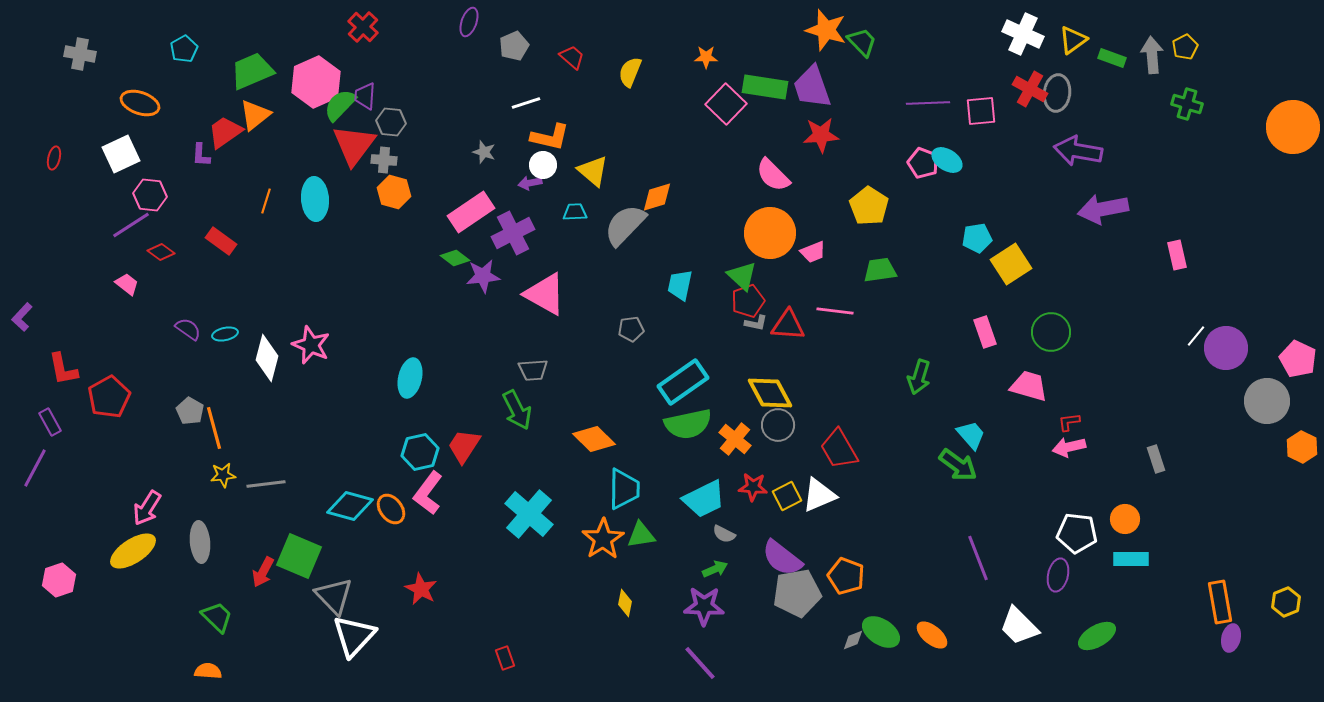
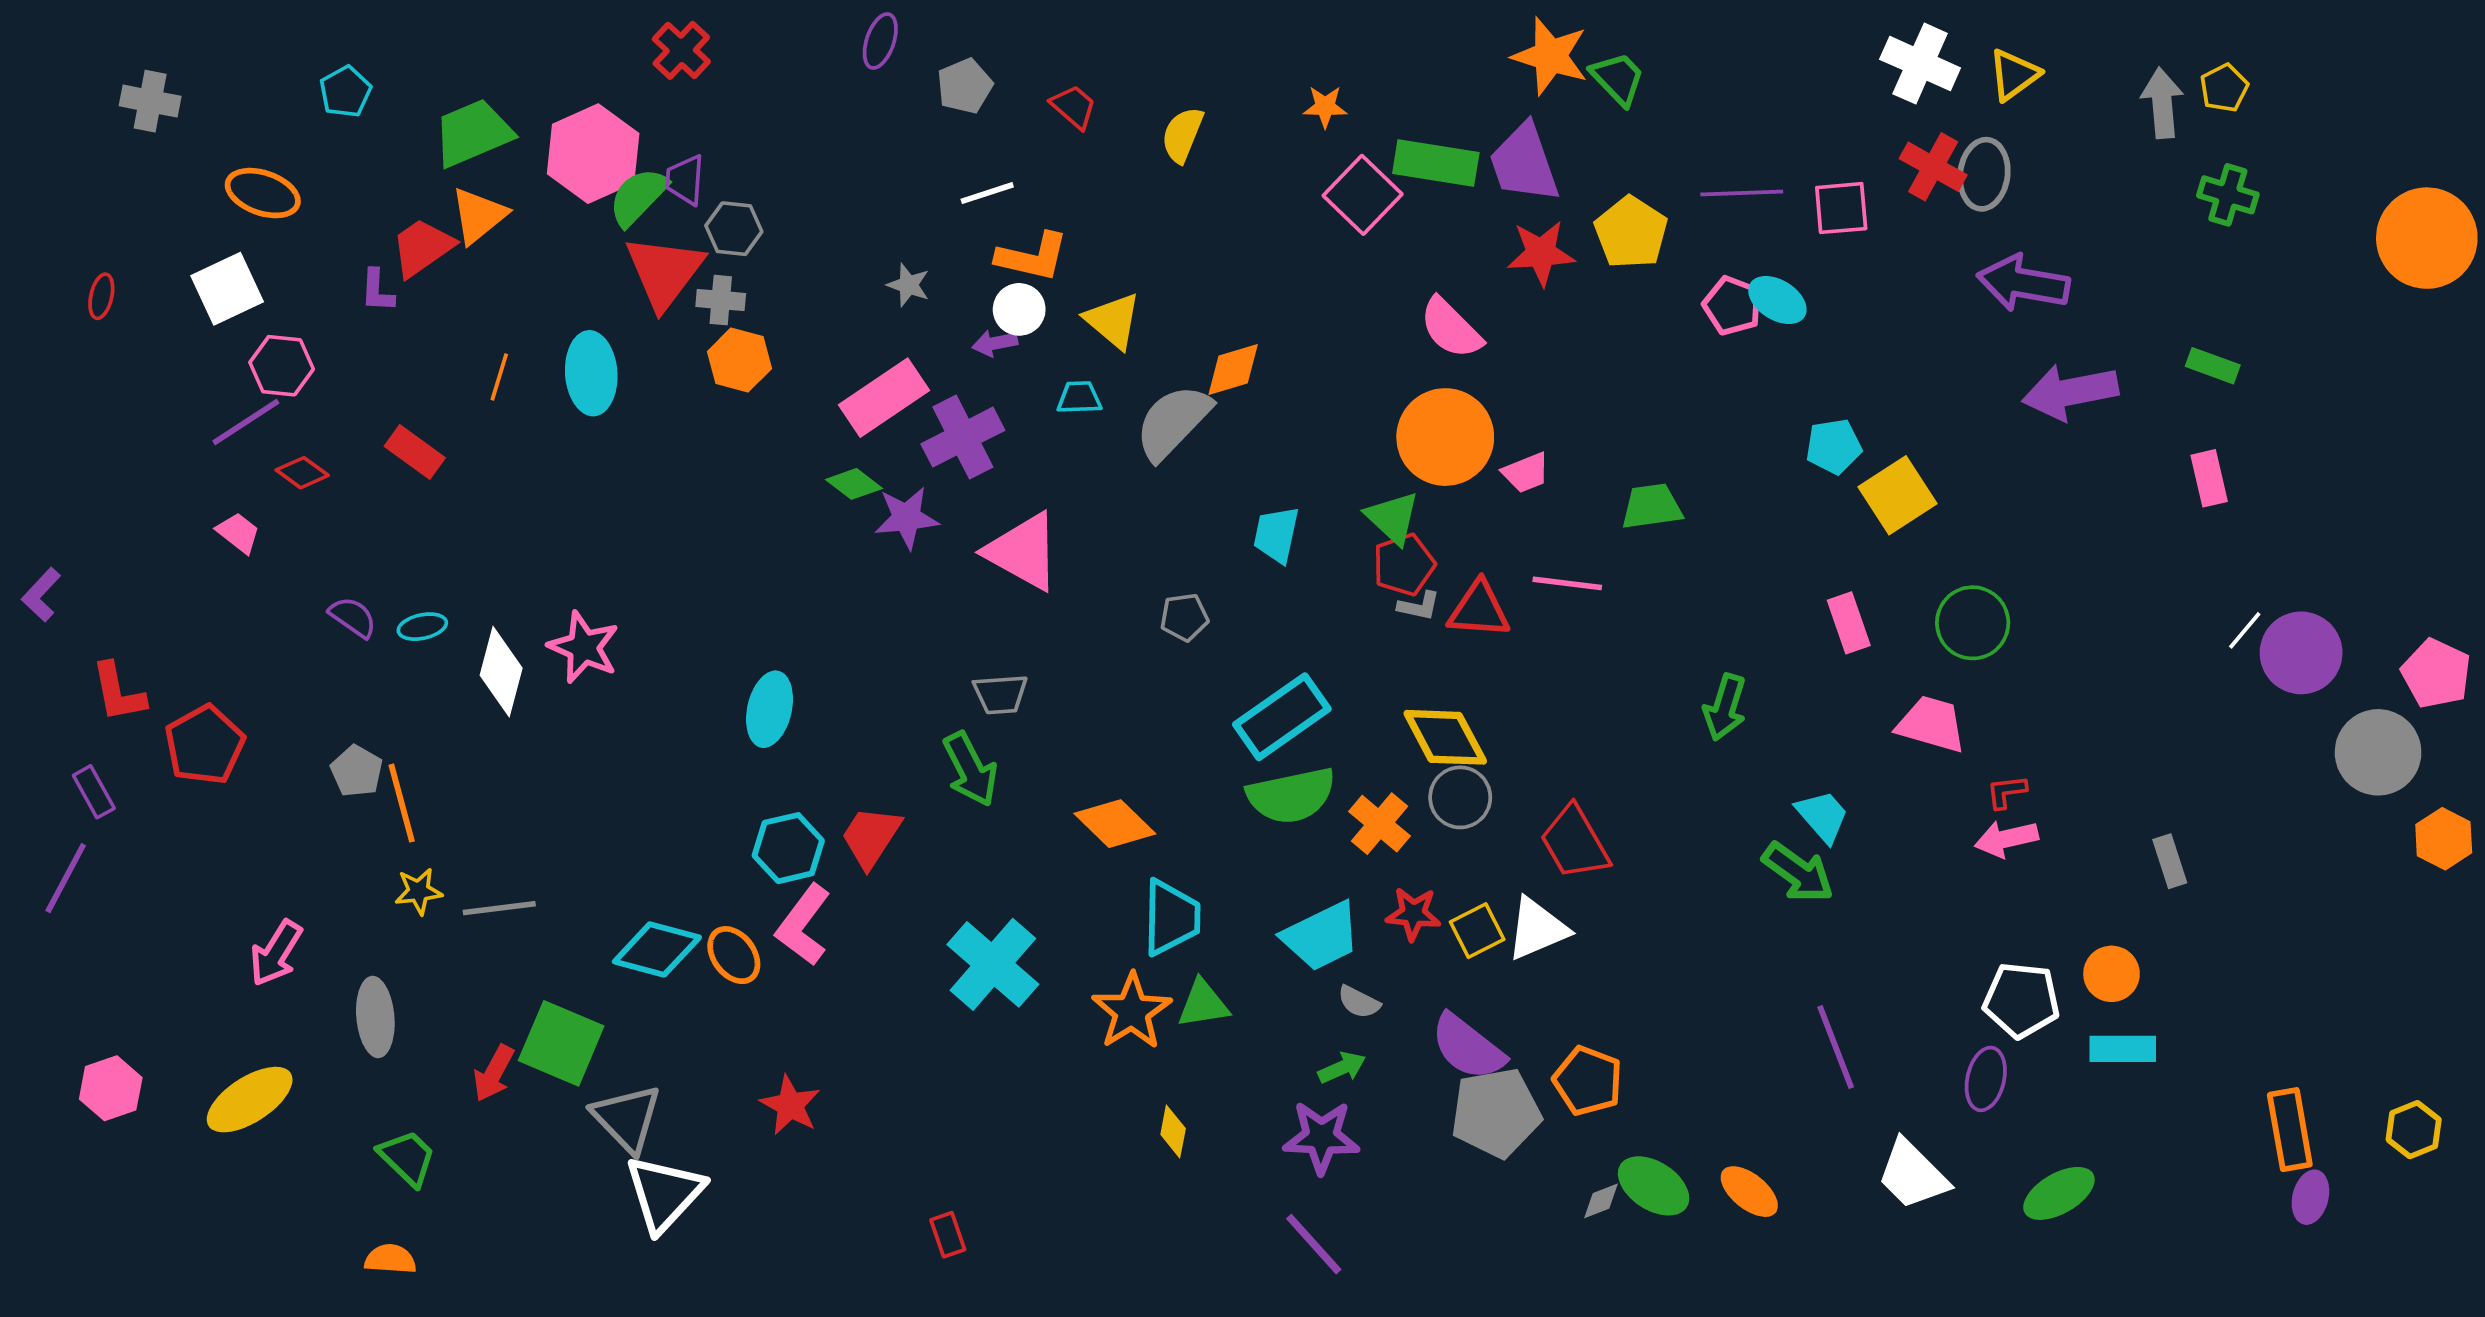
green rectangle: (1112, 58) -> (2213, 366), moved
yellow pentagon: (869, 206) -> (1631, 232), moved
yellow ellipse: (133, 551) -> (250, 1100), moved

